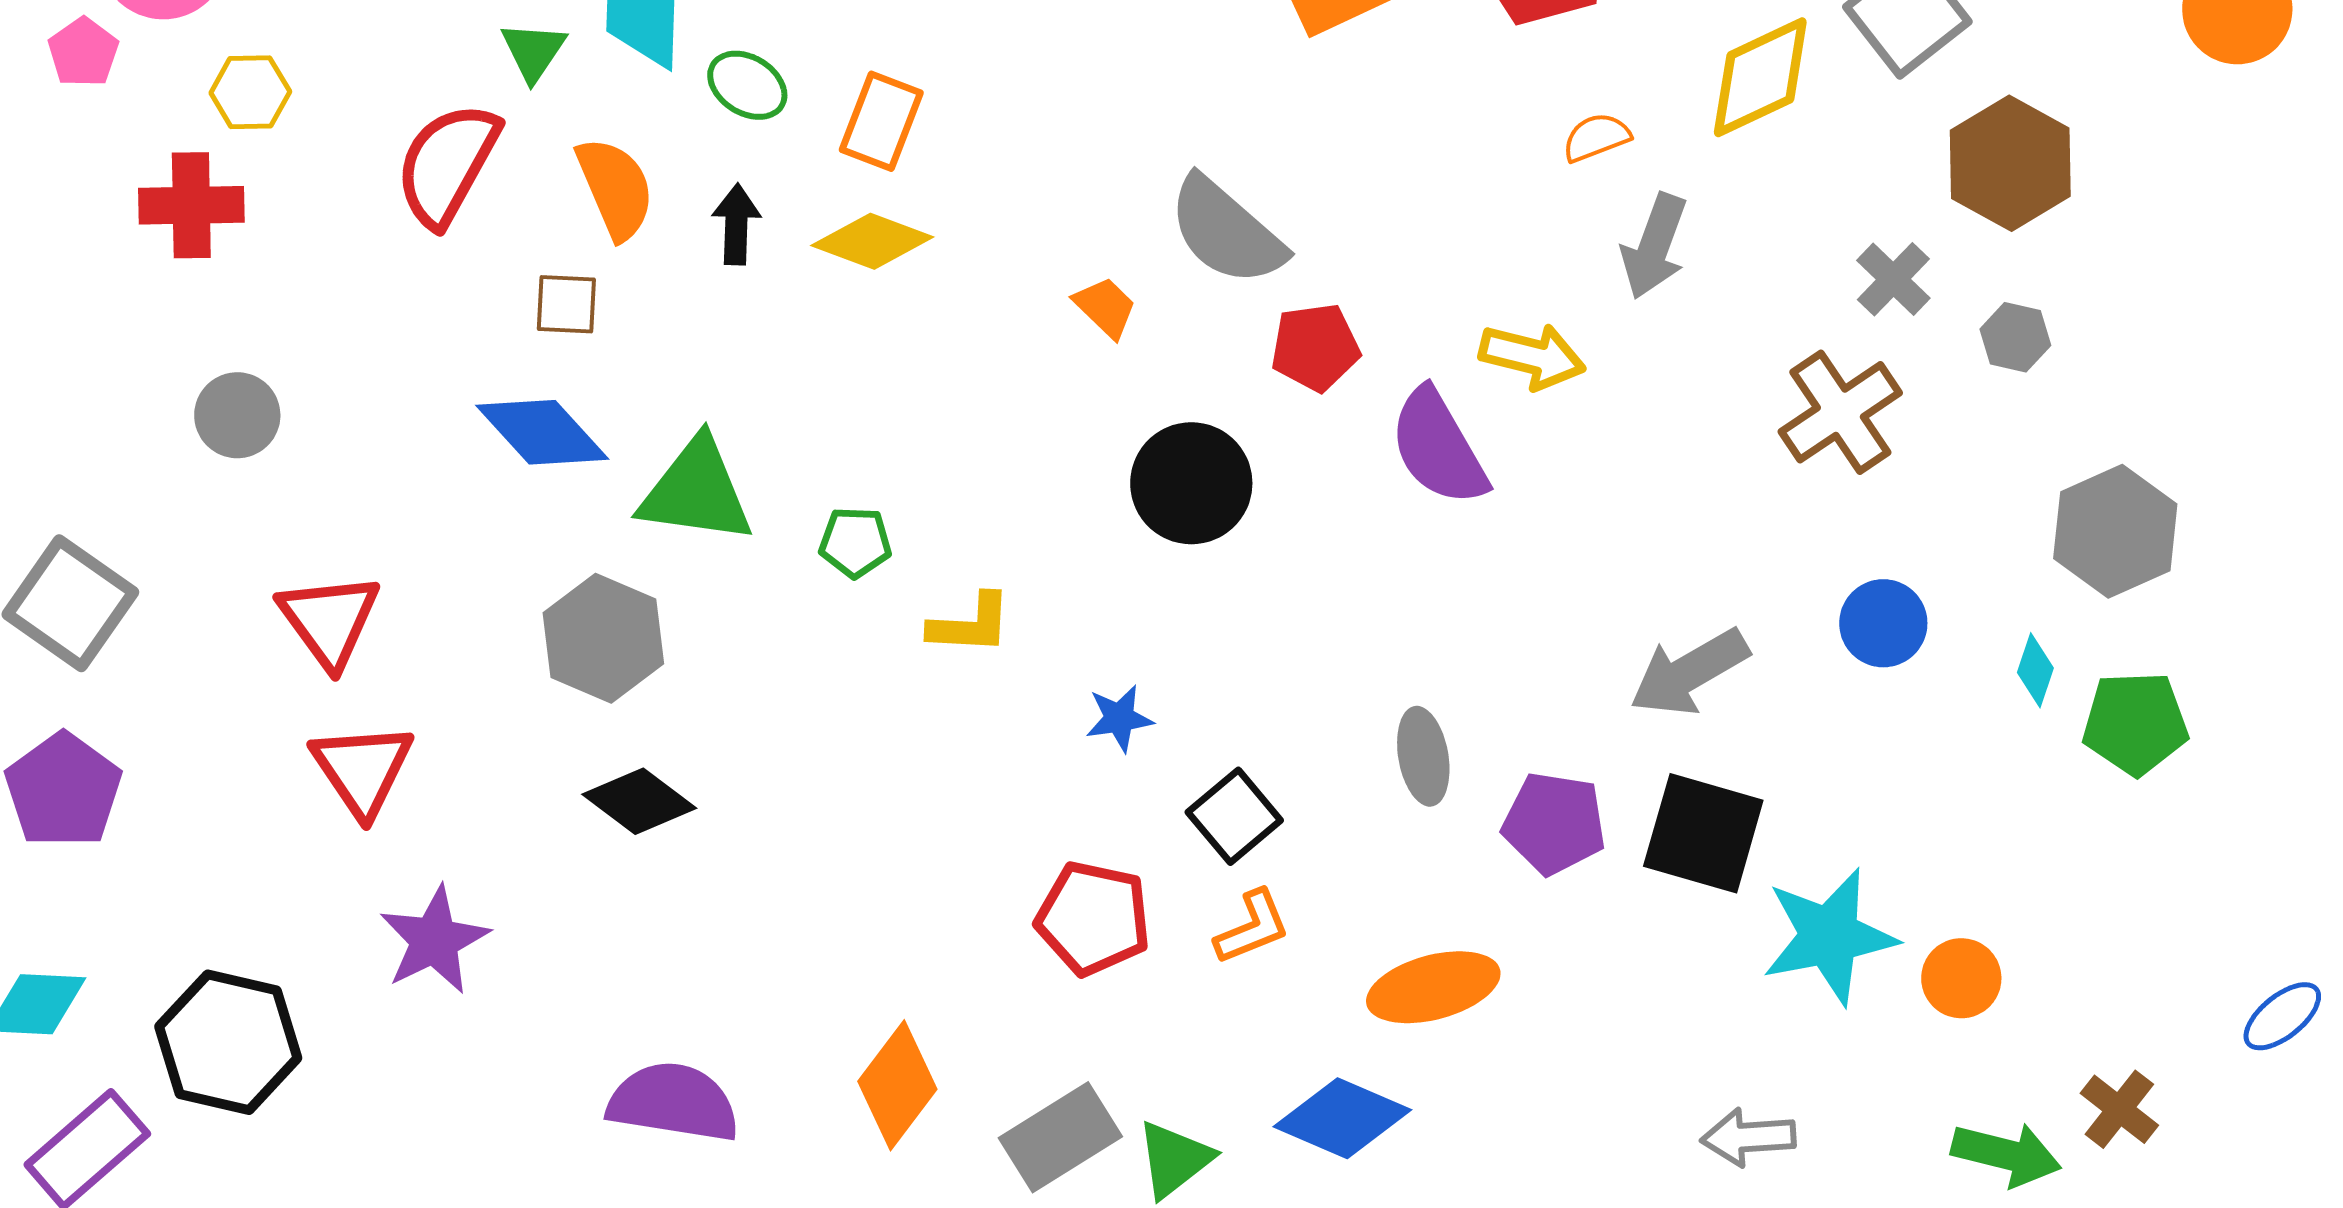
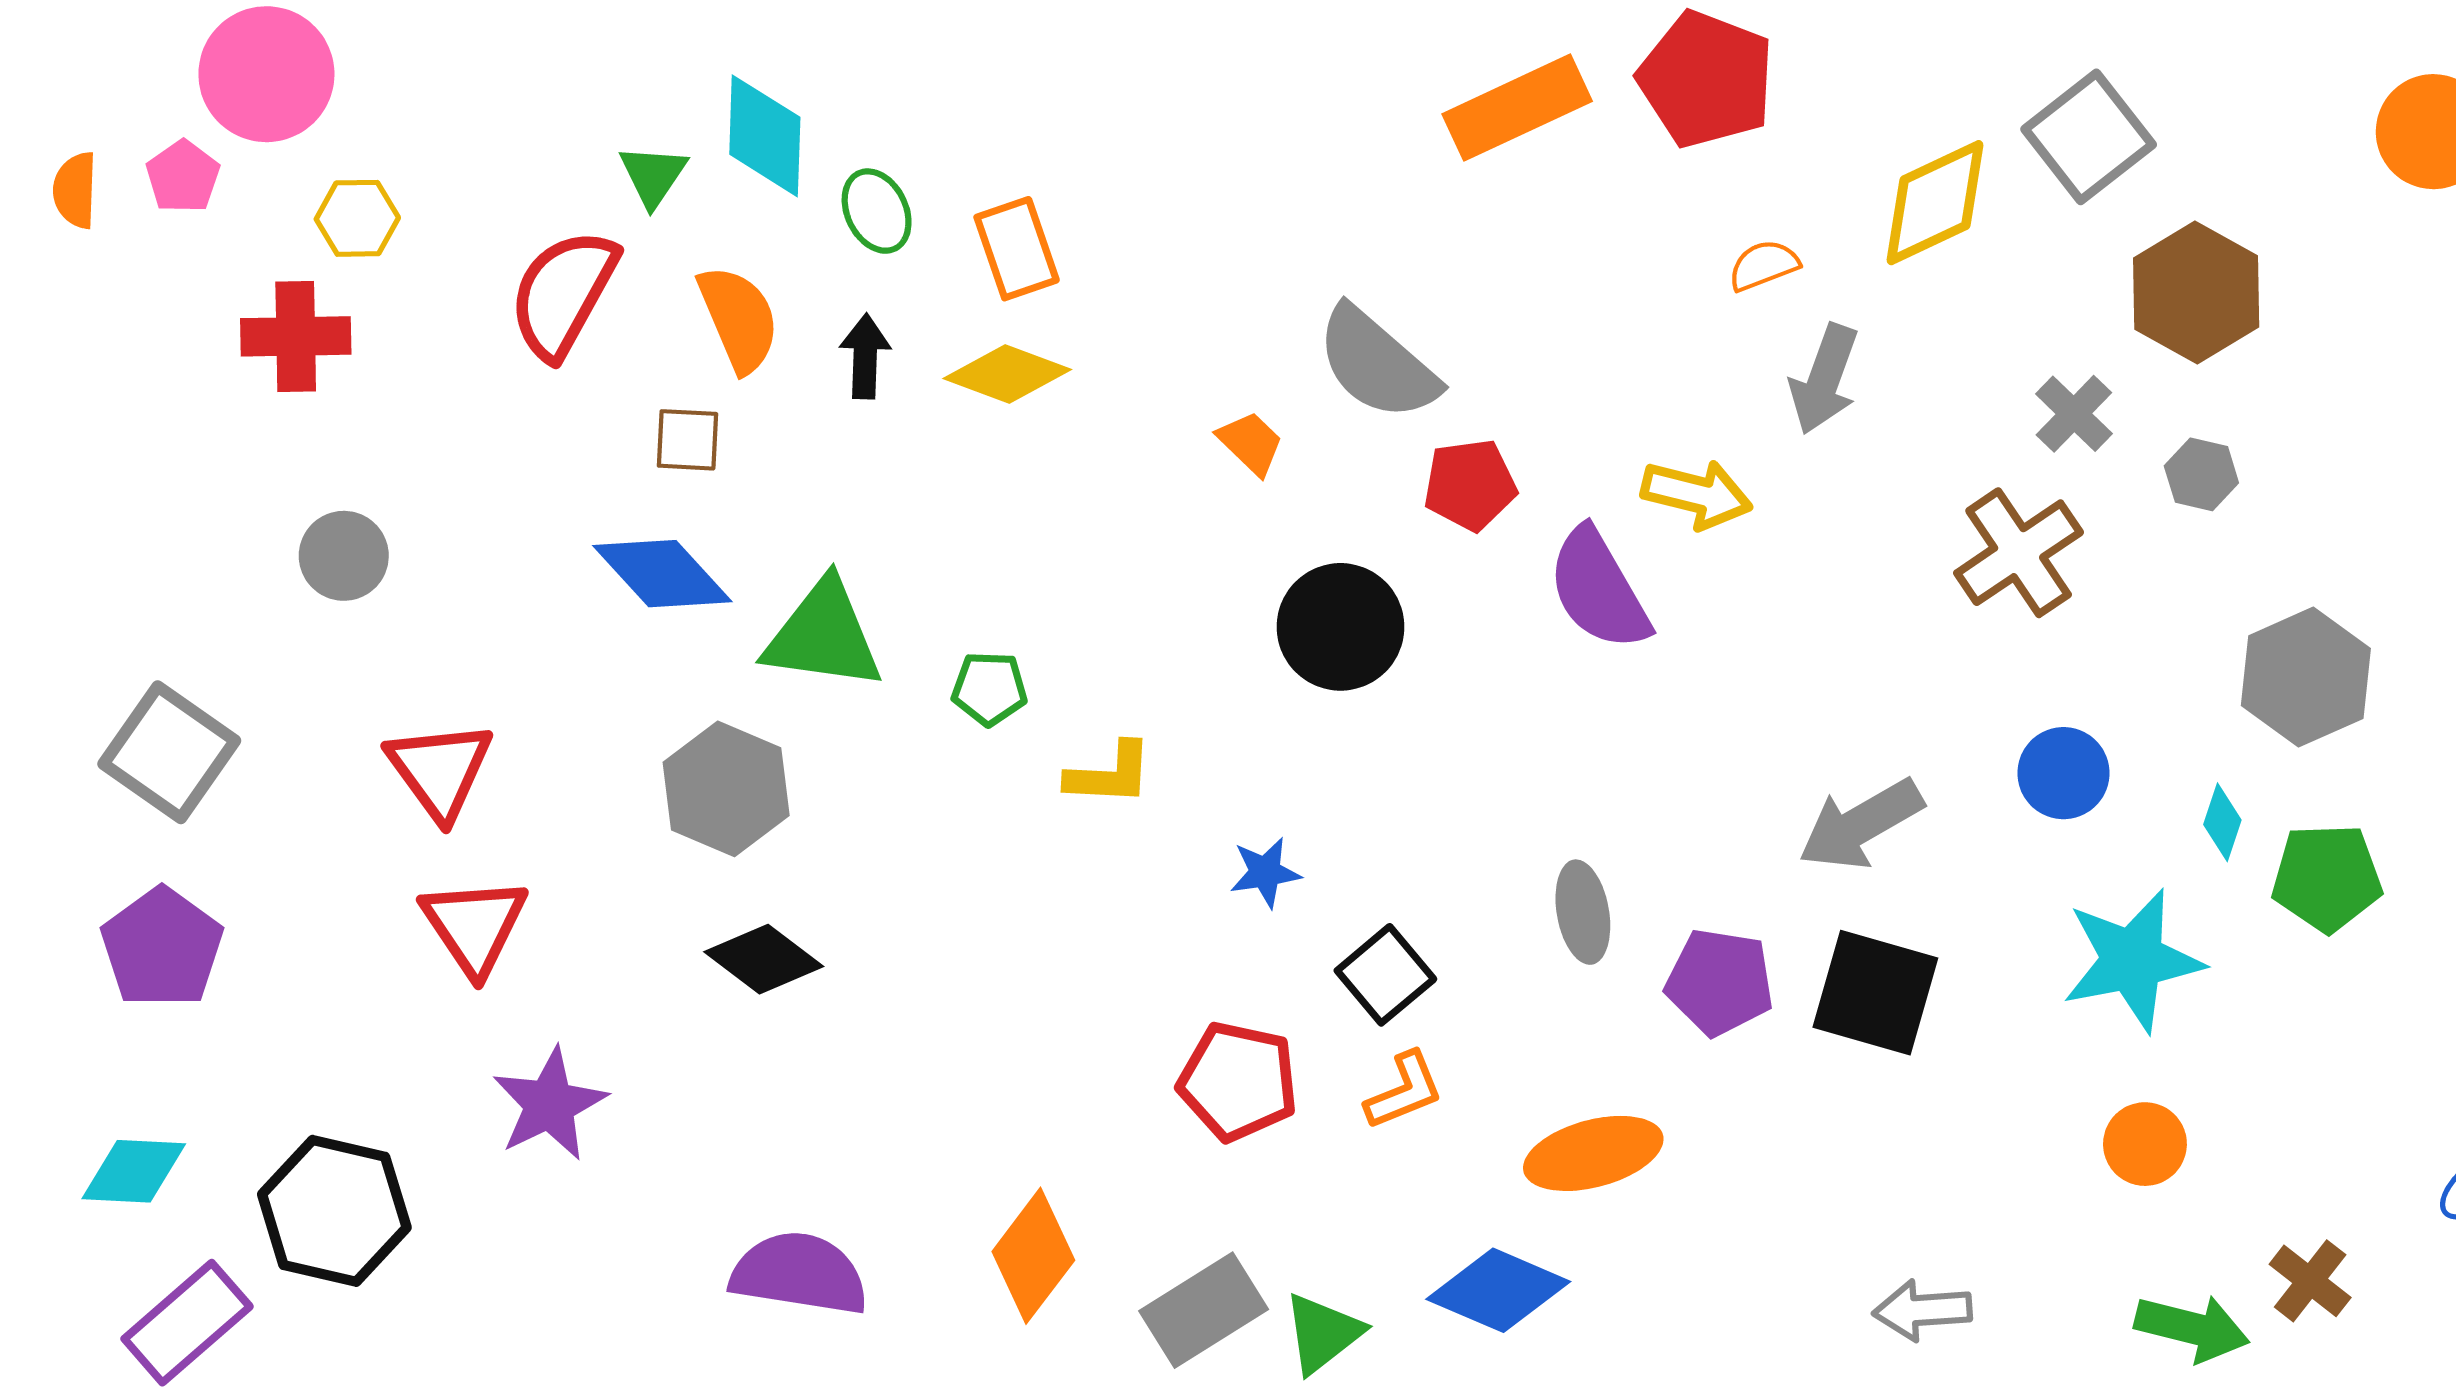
green ellipse: (747, 85) -> (877, 211), turned 32
orange rectangle: (881, 121) -> (1017, 249), turned -40
cyan star: (1829, 936) -> (2132, 960), moved

